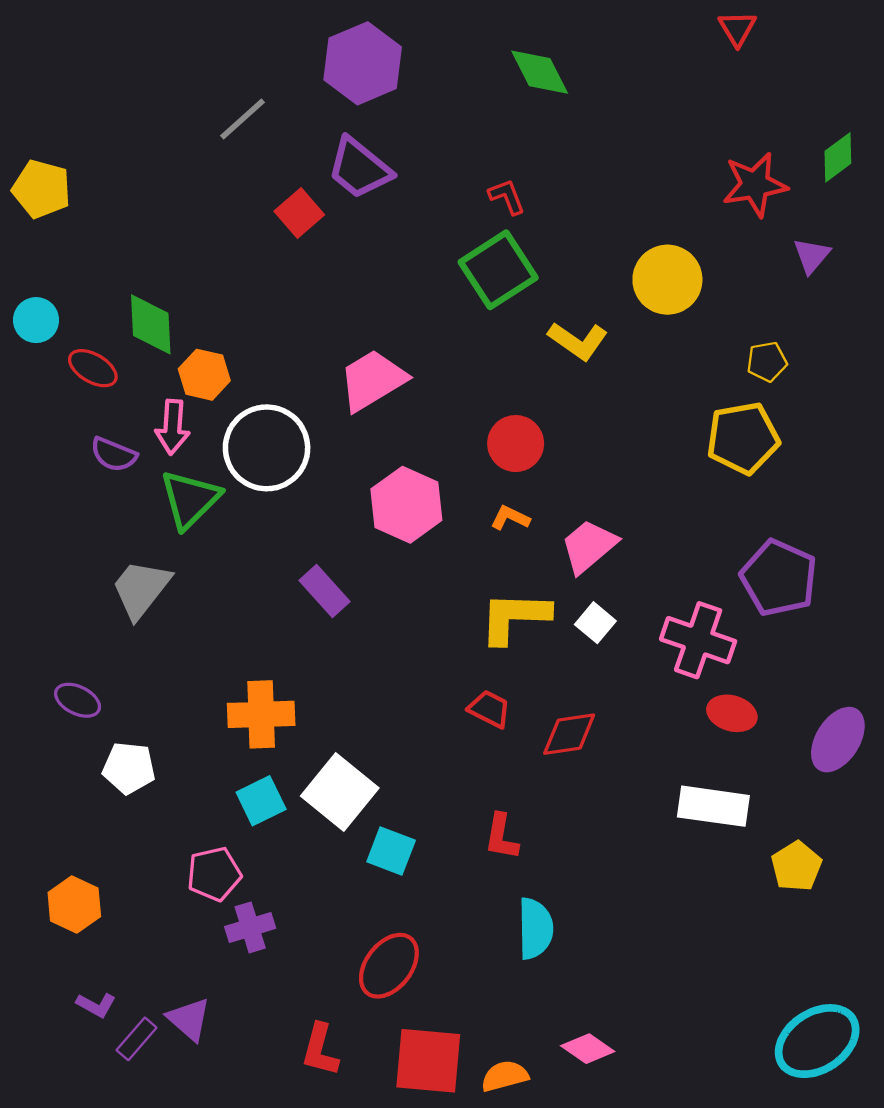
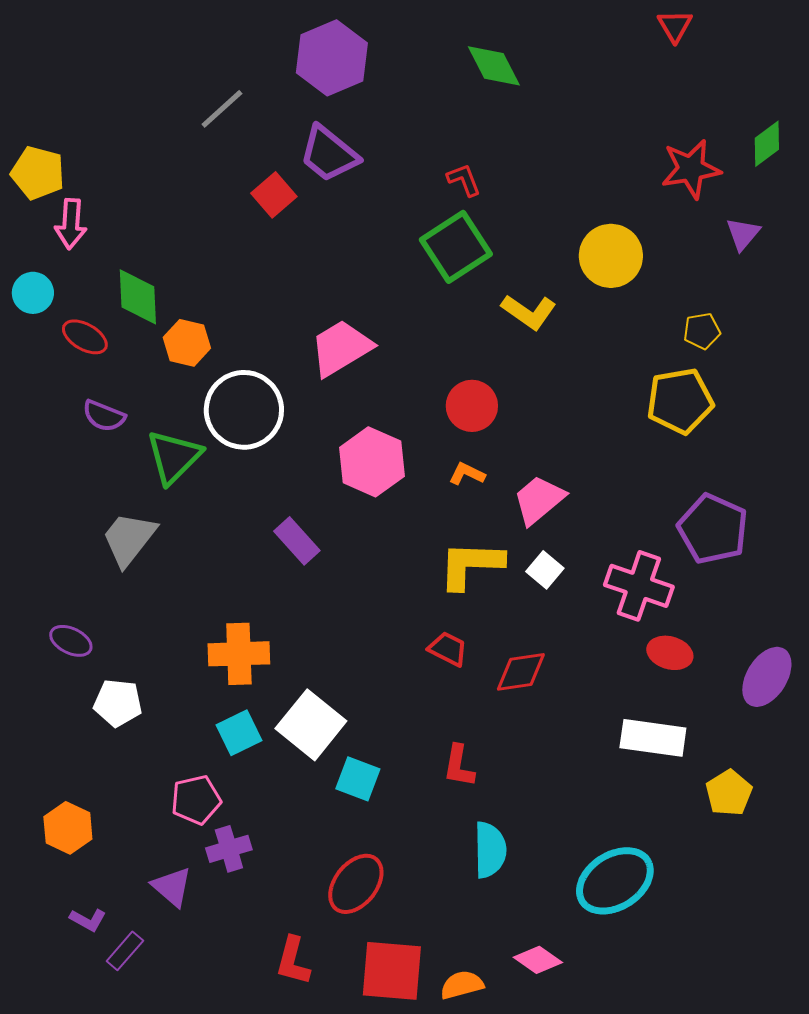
pink arrow: (173, 427) -> (71, 224), moved
purple triangle: (189, 1019) -> (172, 887), moved
cyan ellipse: (817, 1041) -> (615, 881), moved

